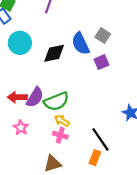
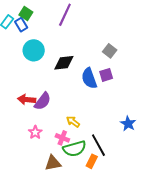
blue semicircle: (81, 44) -> (89, 78), moved
green semicircle: (56, 101) -> (75, 149), moved
yellow arrow: (62, 121) -> (73, 122), moved
pink star: (21, 128) -> (35, 132), moved

